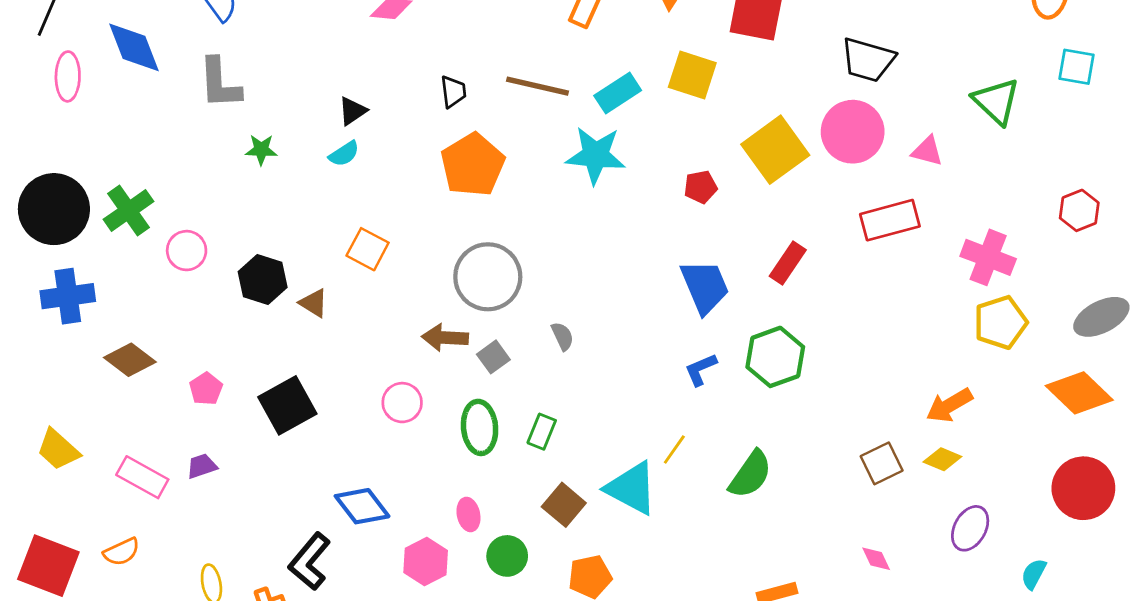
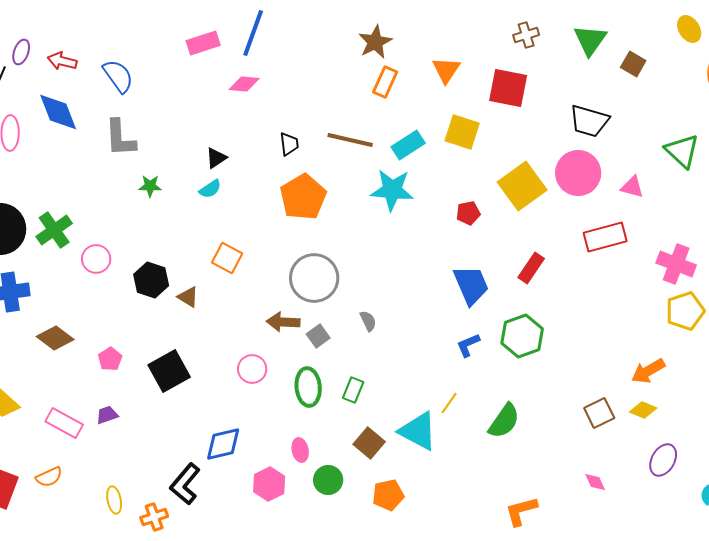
blue diamond: (362, 506) -> (223, 444), turned -66

